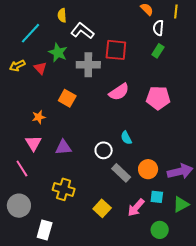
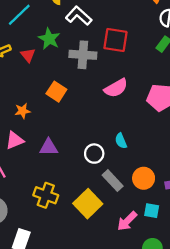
pink triangle: (33, 143) -> (15, 140), turned 36
yellow square: (102, 208) -> (88, 204), moved, size x1.4

